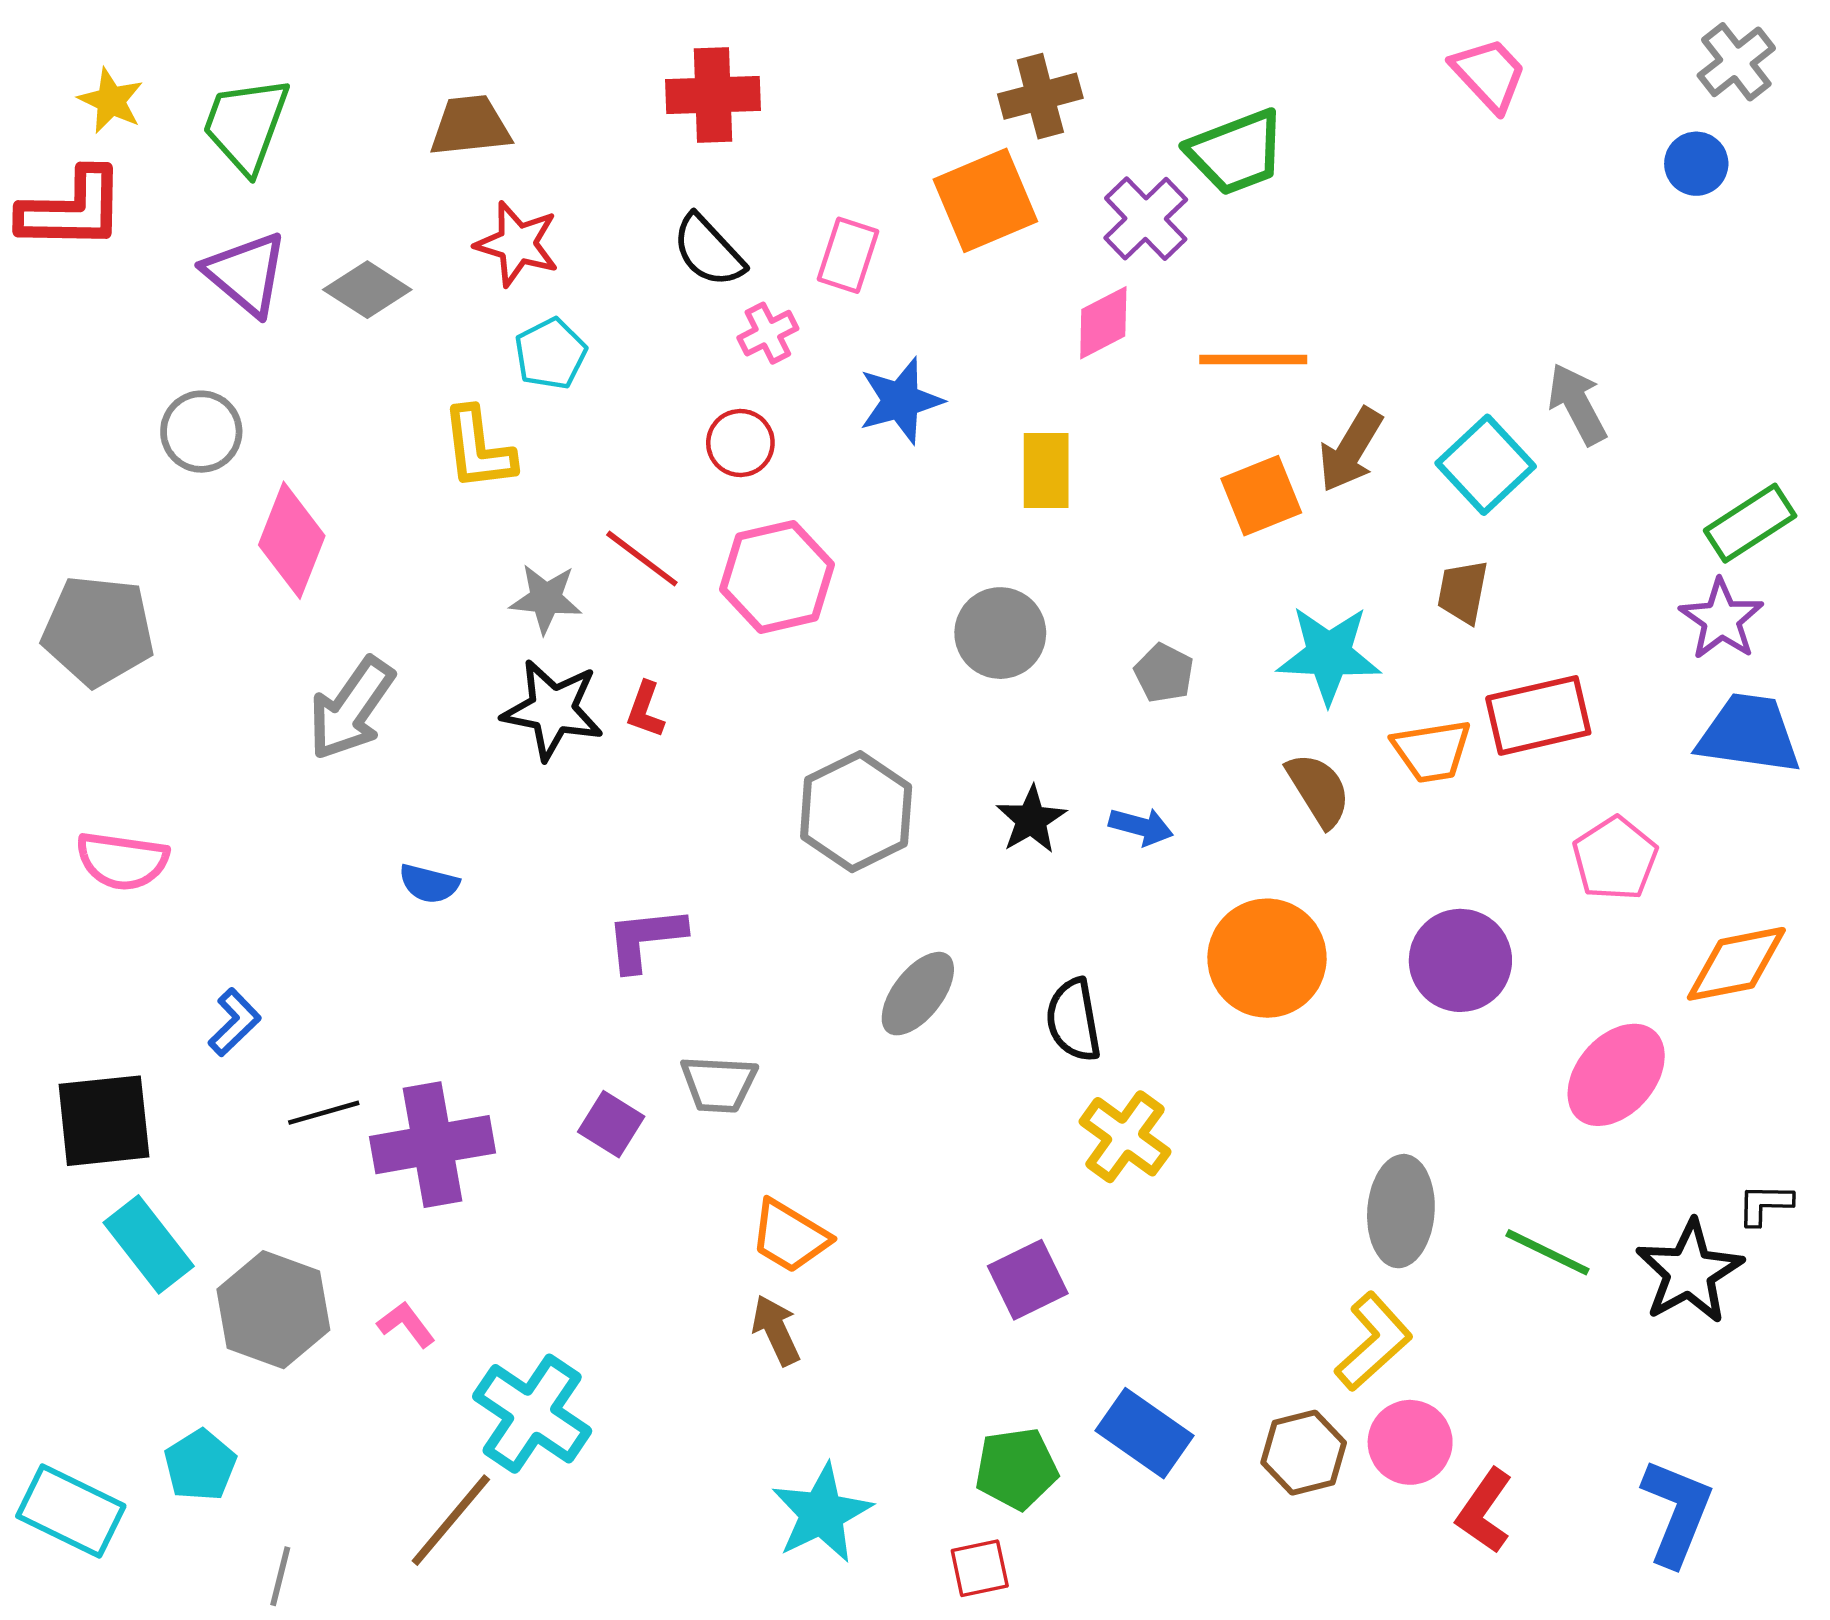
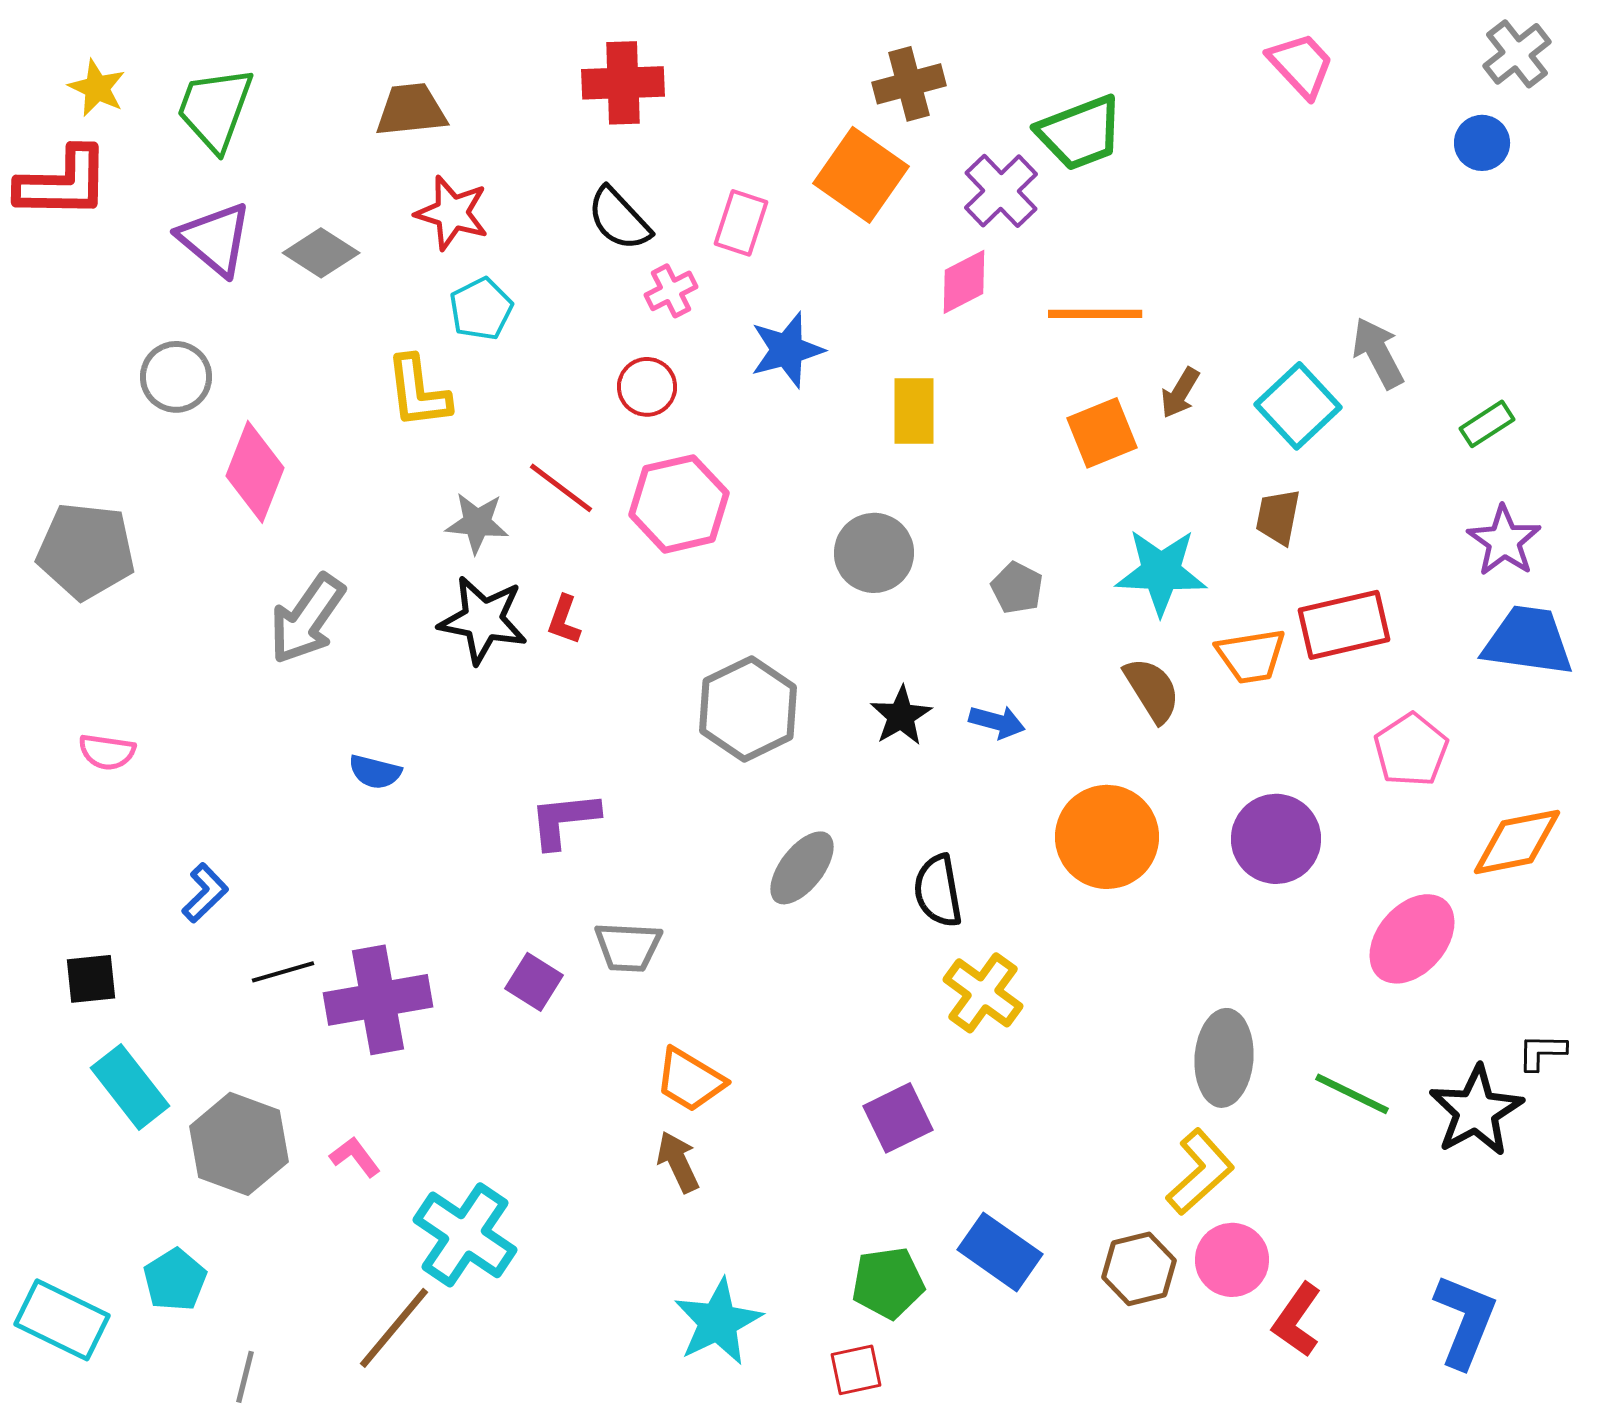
orange square: (985, 200) -> (861, 175), turned -32
brown arrow: (1351, 450) -> (1180, 393), size x0.7
green rectangle: (1750, 523) -> (1487, 424), moved, size x0.7
pink semicircle: (122, 861) -> (107, 752), size x0.7
black square: (104, 1121) -> (91, 979), size x0.6

